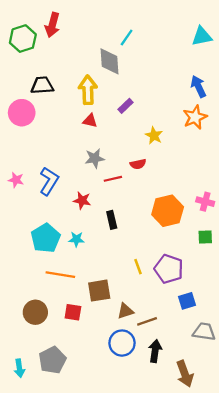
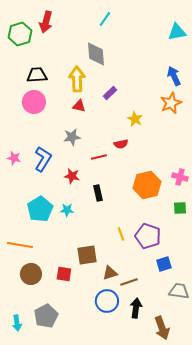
cyan line: (127, 37) -> (105, 19), moved
pink circle: (22, 113) -> (34, 102), moved
gray star: (95, 158) -> (72, 137), moved
orange line: (60, 275) -> (20, 245), moved

